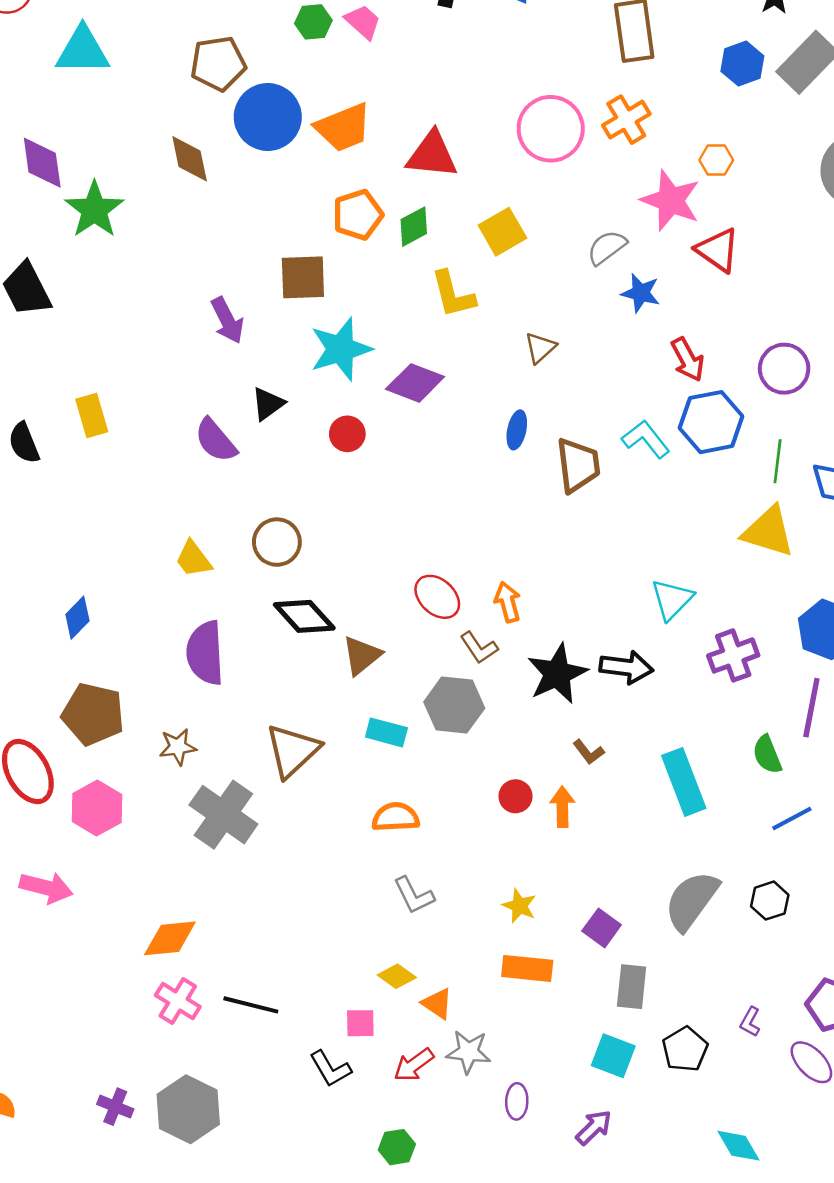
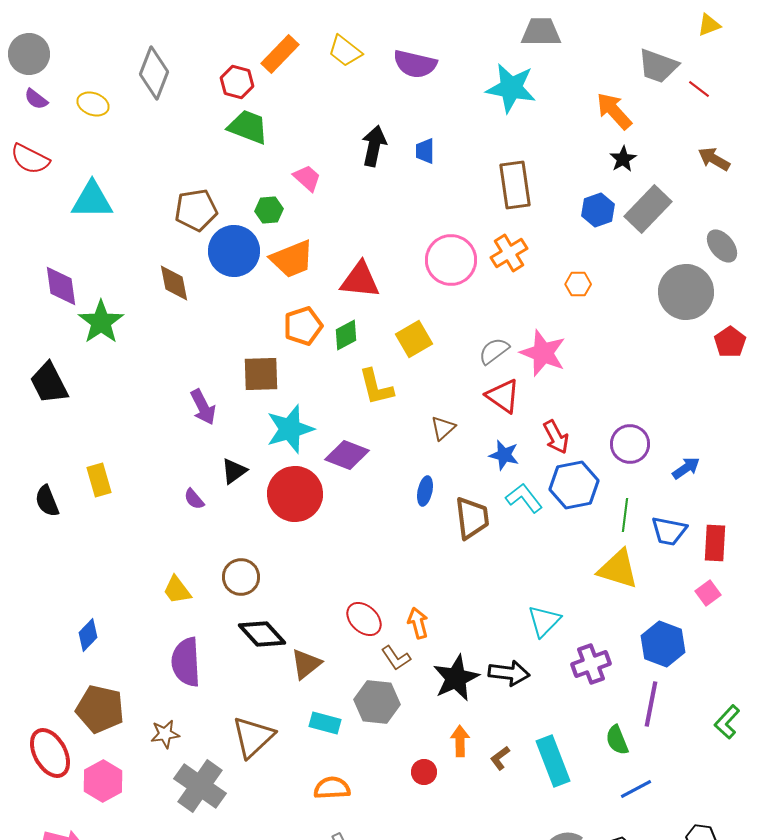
green hexagon: (313, 22) -> (269, 210), moved
pink star: (671, 200) -> (543, 353), moved
red triangle: (718, 250) -> (503, 396), moved
blue star: (641, 293) -> (504, 455), moved
red circle: (347, 434) -> (295, 494), size x2.0
purple semicircle: (216, 440) -> (194, 499), size x0.6
brown L-shape: (589, 752) -> (500, 758), moved, turned 90
orange arrow: (562, 807) -> (460, 741), moved

